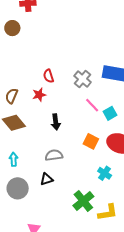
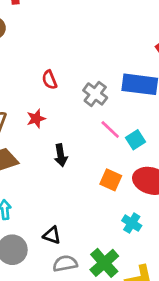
red semicircle: (49, 76) -> (49, 80), moved
gray semicircle: (54, 155) -> (65, 263), moved
black triangle: (47, 179) -> (52, 235), turned 40

